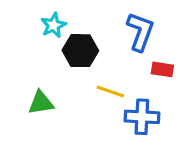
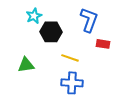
blue cross: (142, 117) -> (72, 83), moved

